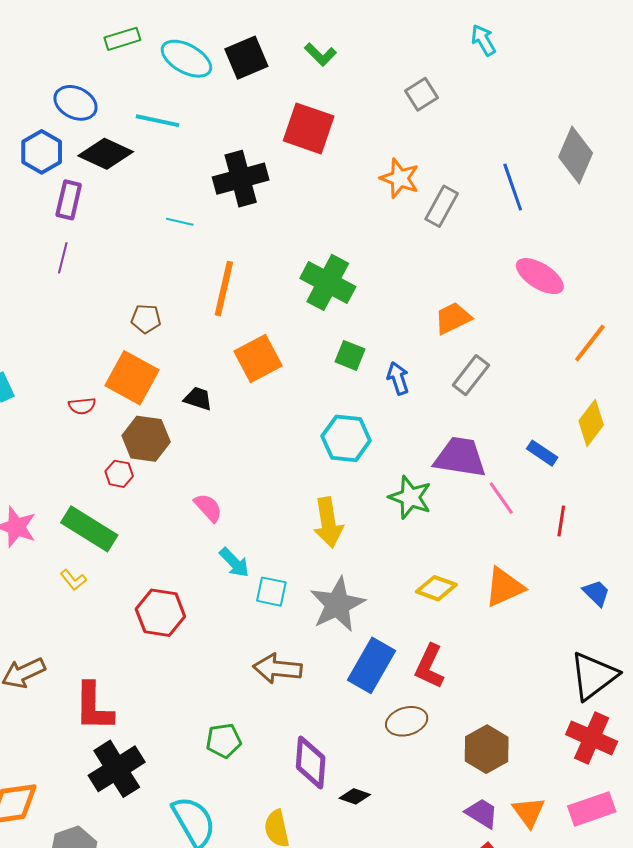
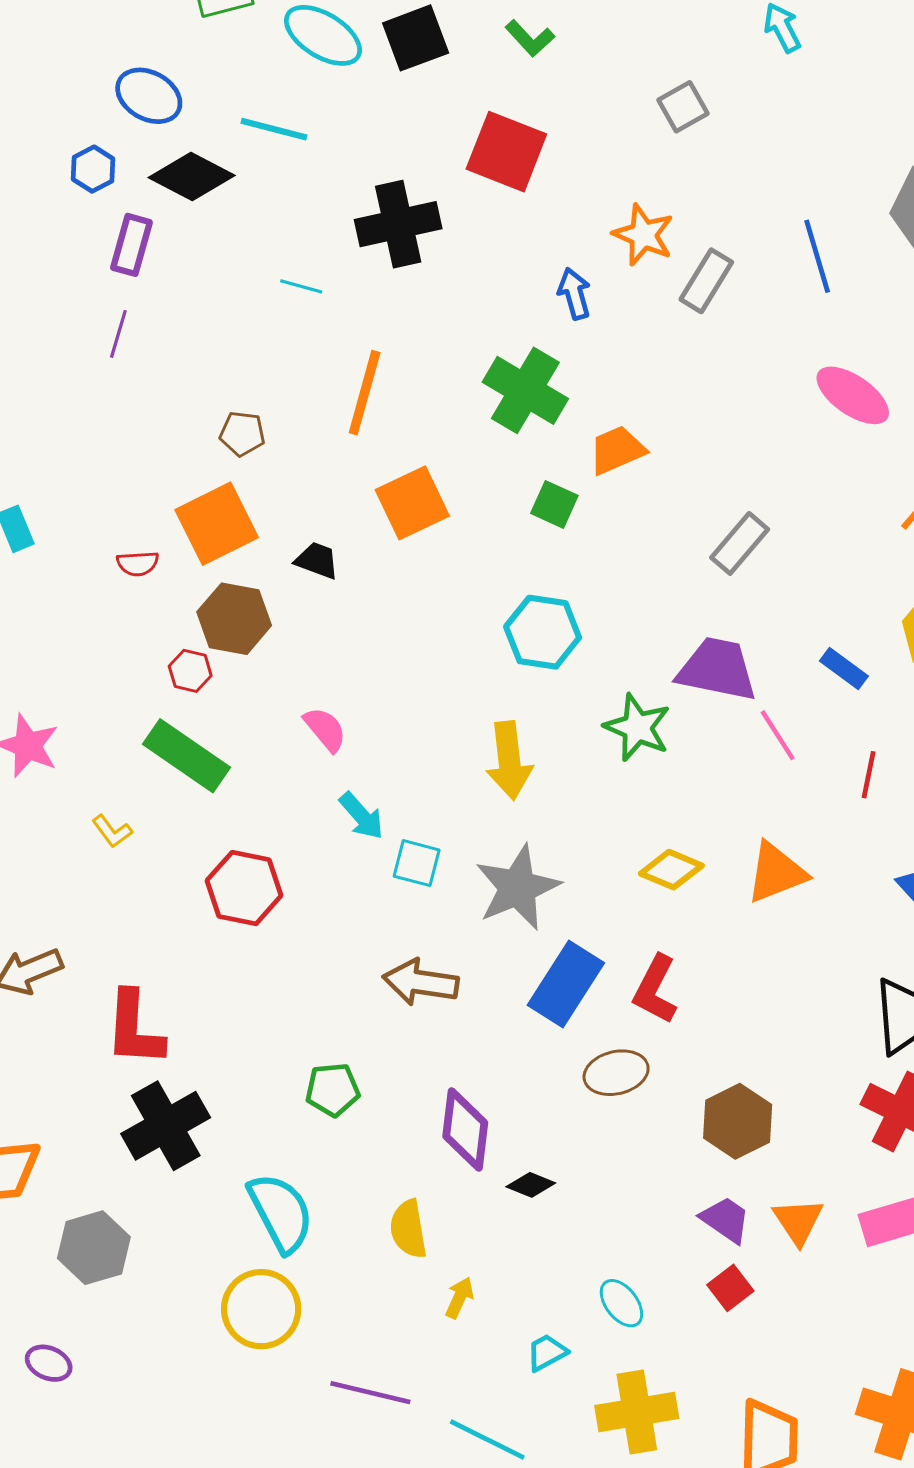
blue hexagon: (42, 152) -> (93, 169), size x0.7
orange trapezoid: (453, 318) -> (617, 450), moved
orange square: (132, 378) -> (217, 524), turned 32
blue arrow: (398, 378) -> (574, 294), moved
green rectangle: (89, 529) -> (186, 756), moved

